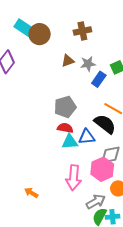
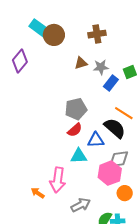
red semicircle: (65, 128) -> (75, 130), turned 126
cyan triangle: (70, 142) -> (79, 156), moved
pink arrow: (74, 178) -> (58, 180), moved
gray arrow: (96, 202) -> (81, 205), moved

